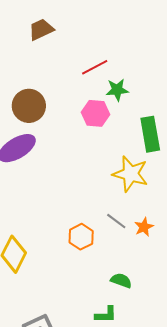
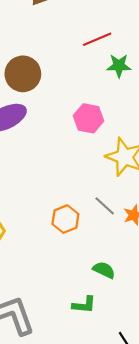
pink hexagon: (96, 113) -> (88, 118), moved

